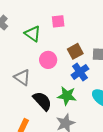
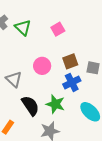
pink square: (58, 21) -> (58, 29), turned -32
green triangle: (33, 34) -> (23, 27), moved

